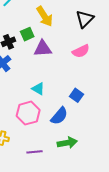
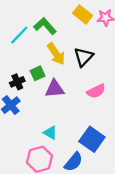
black triangle: (85, 19) -> (84, 57), moved
blue square: (76, 95) -> (92, 139), size x1.6

